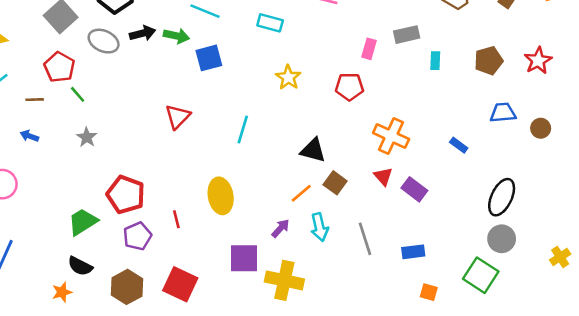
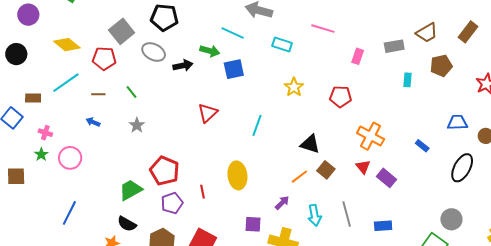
black arrow: (143, 33) -> (183, 66), moved
gray rectangle: (407, 35) -> (394, 46), moved
pink rectangle: (369, 49) -> (358, 56), moved
brown pentagon: (489, 61) -> (441, 66), moved
red pentagon: (59, 67) -> (104, 59), moved, turned -30
black ellipse: (502, 197) -> (462, 168), moved
cyan arrow: (319, 227) -> (315, 215), moved
purple square: (244, 258) -> (253, 224), size x0.7

